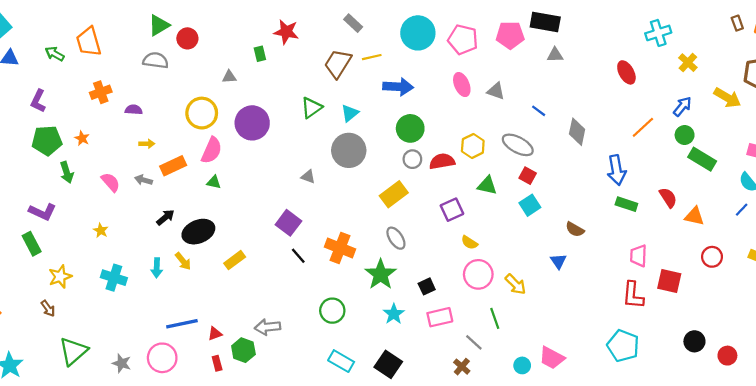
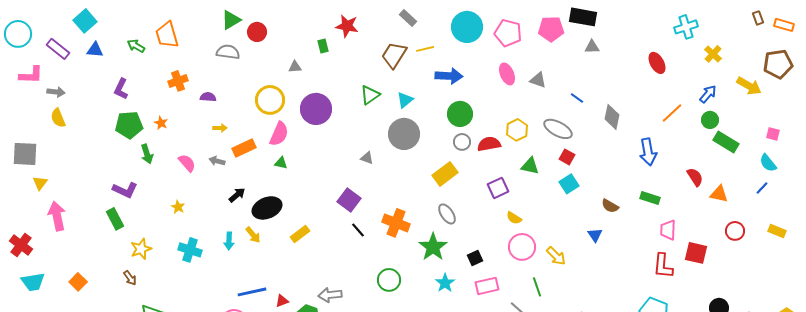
green rectangle: (626, 204) -> (650, 198), moved

